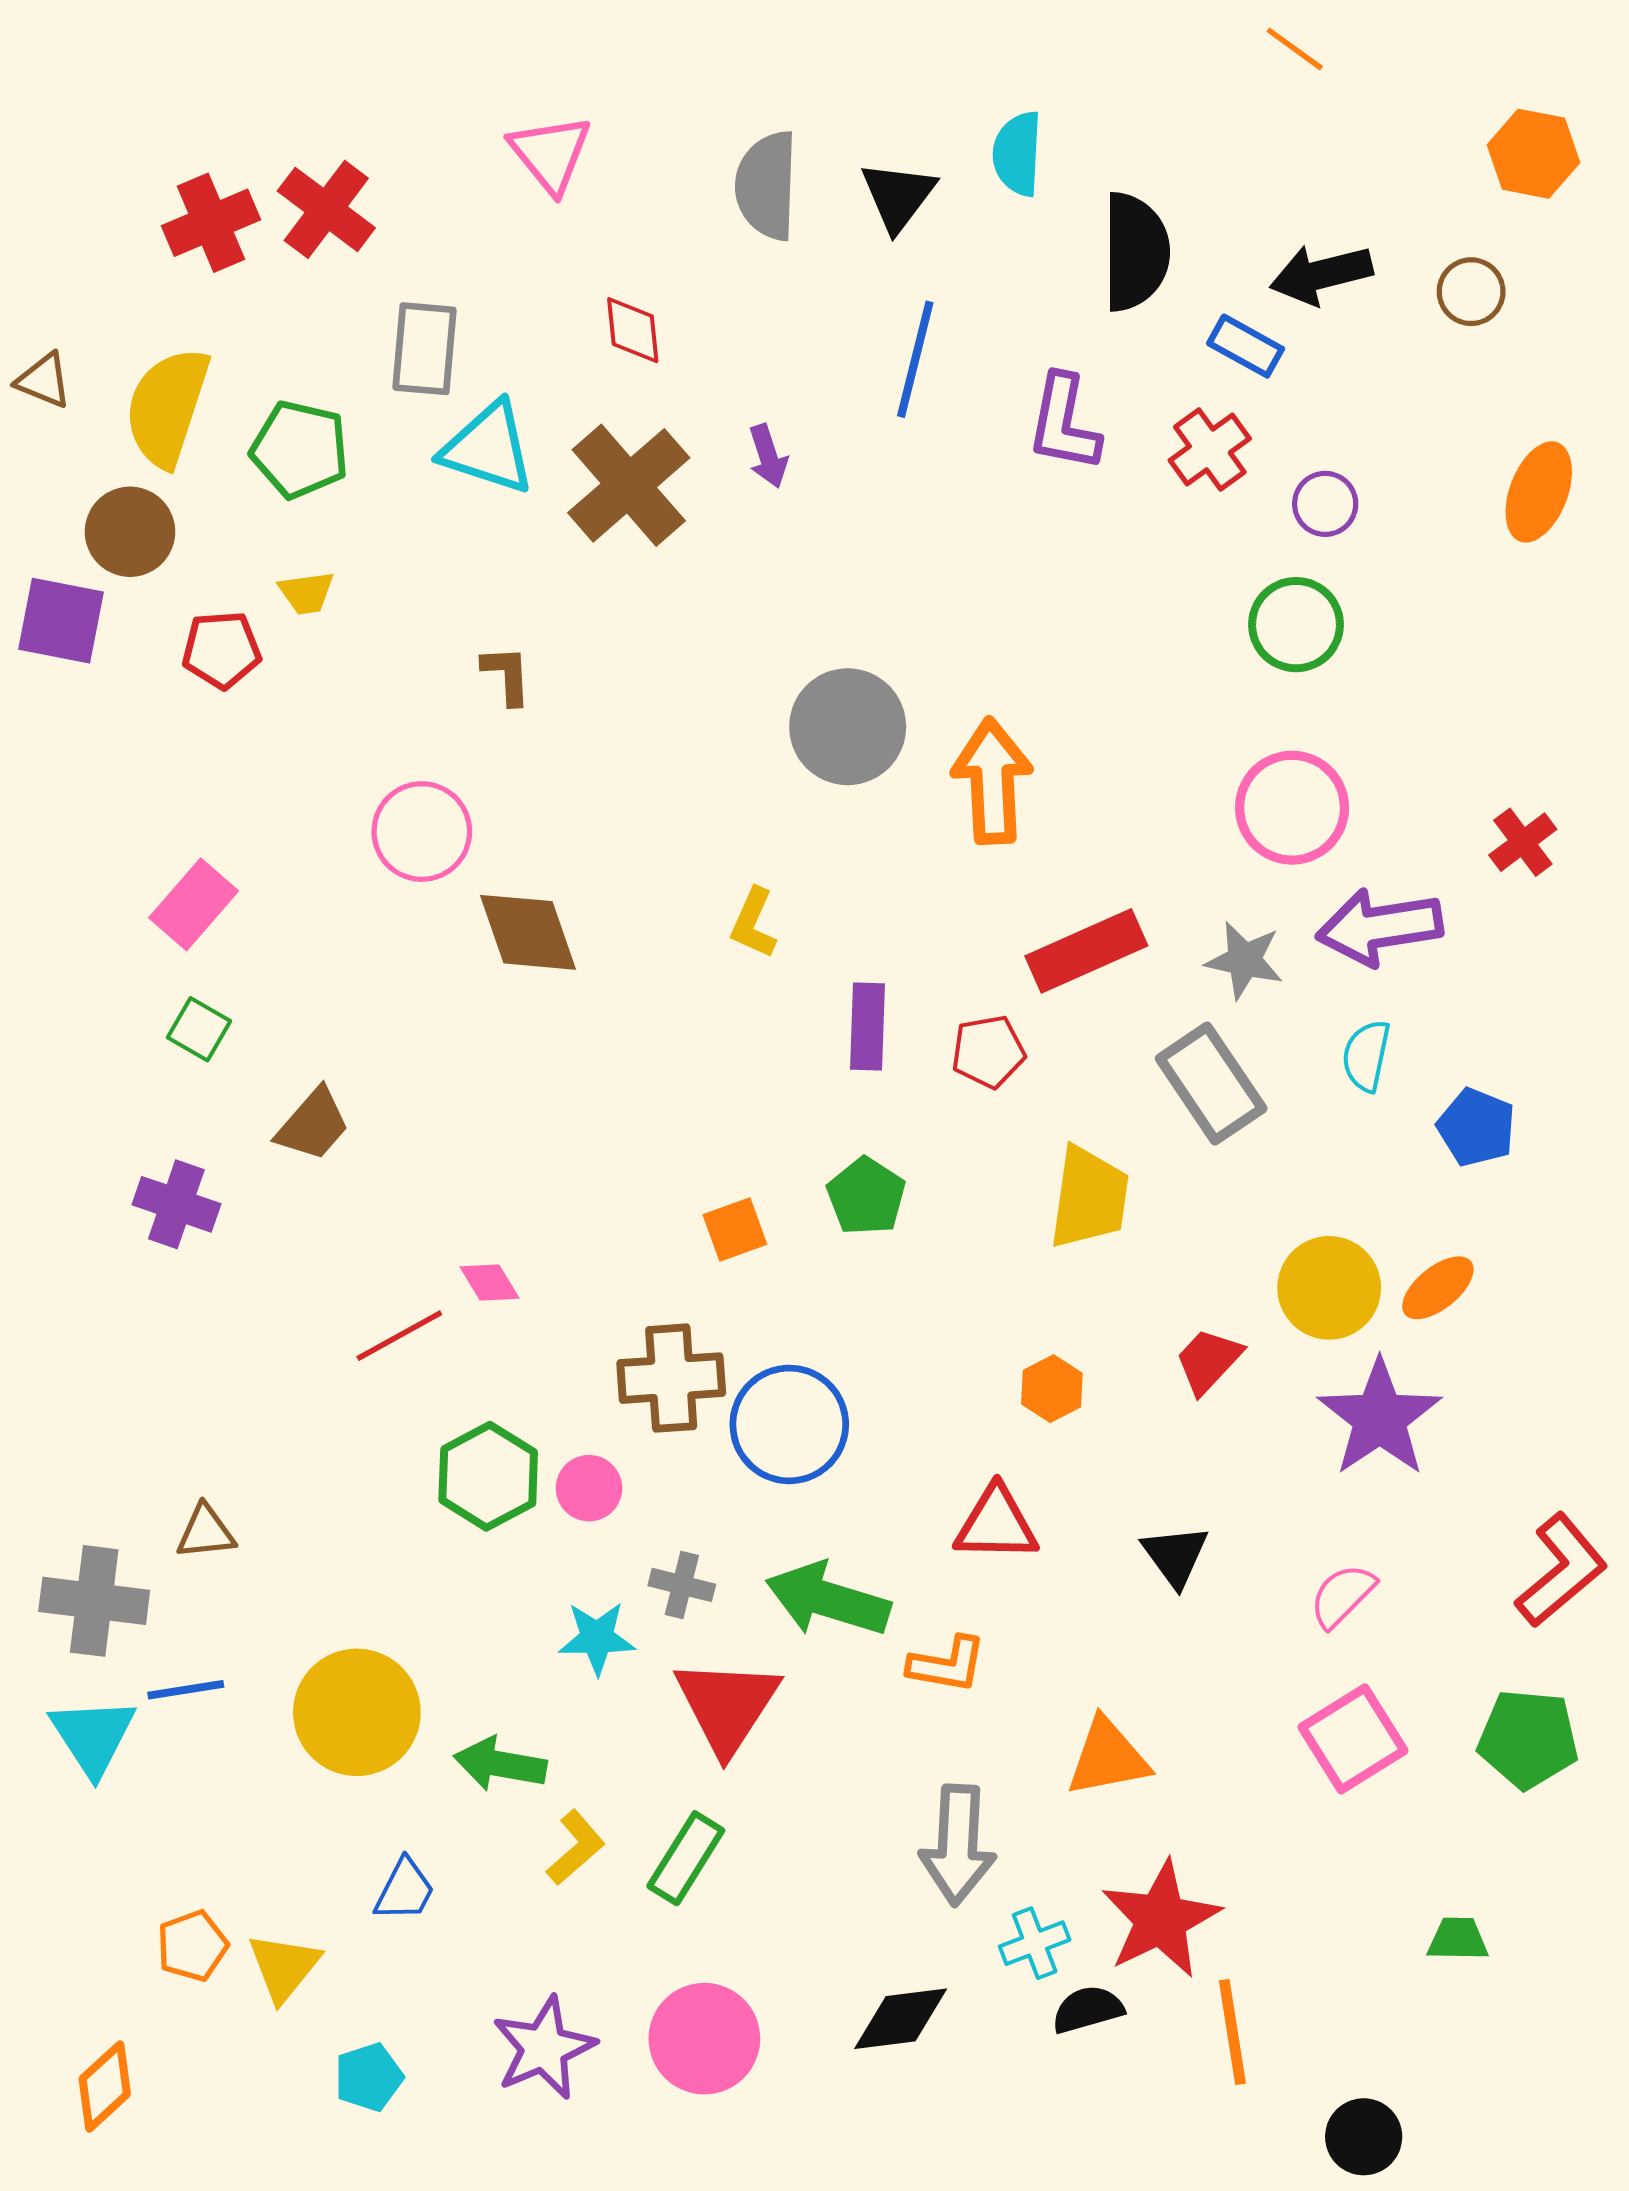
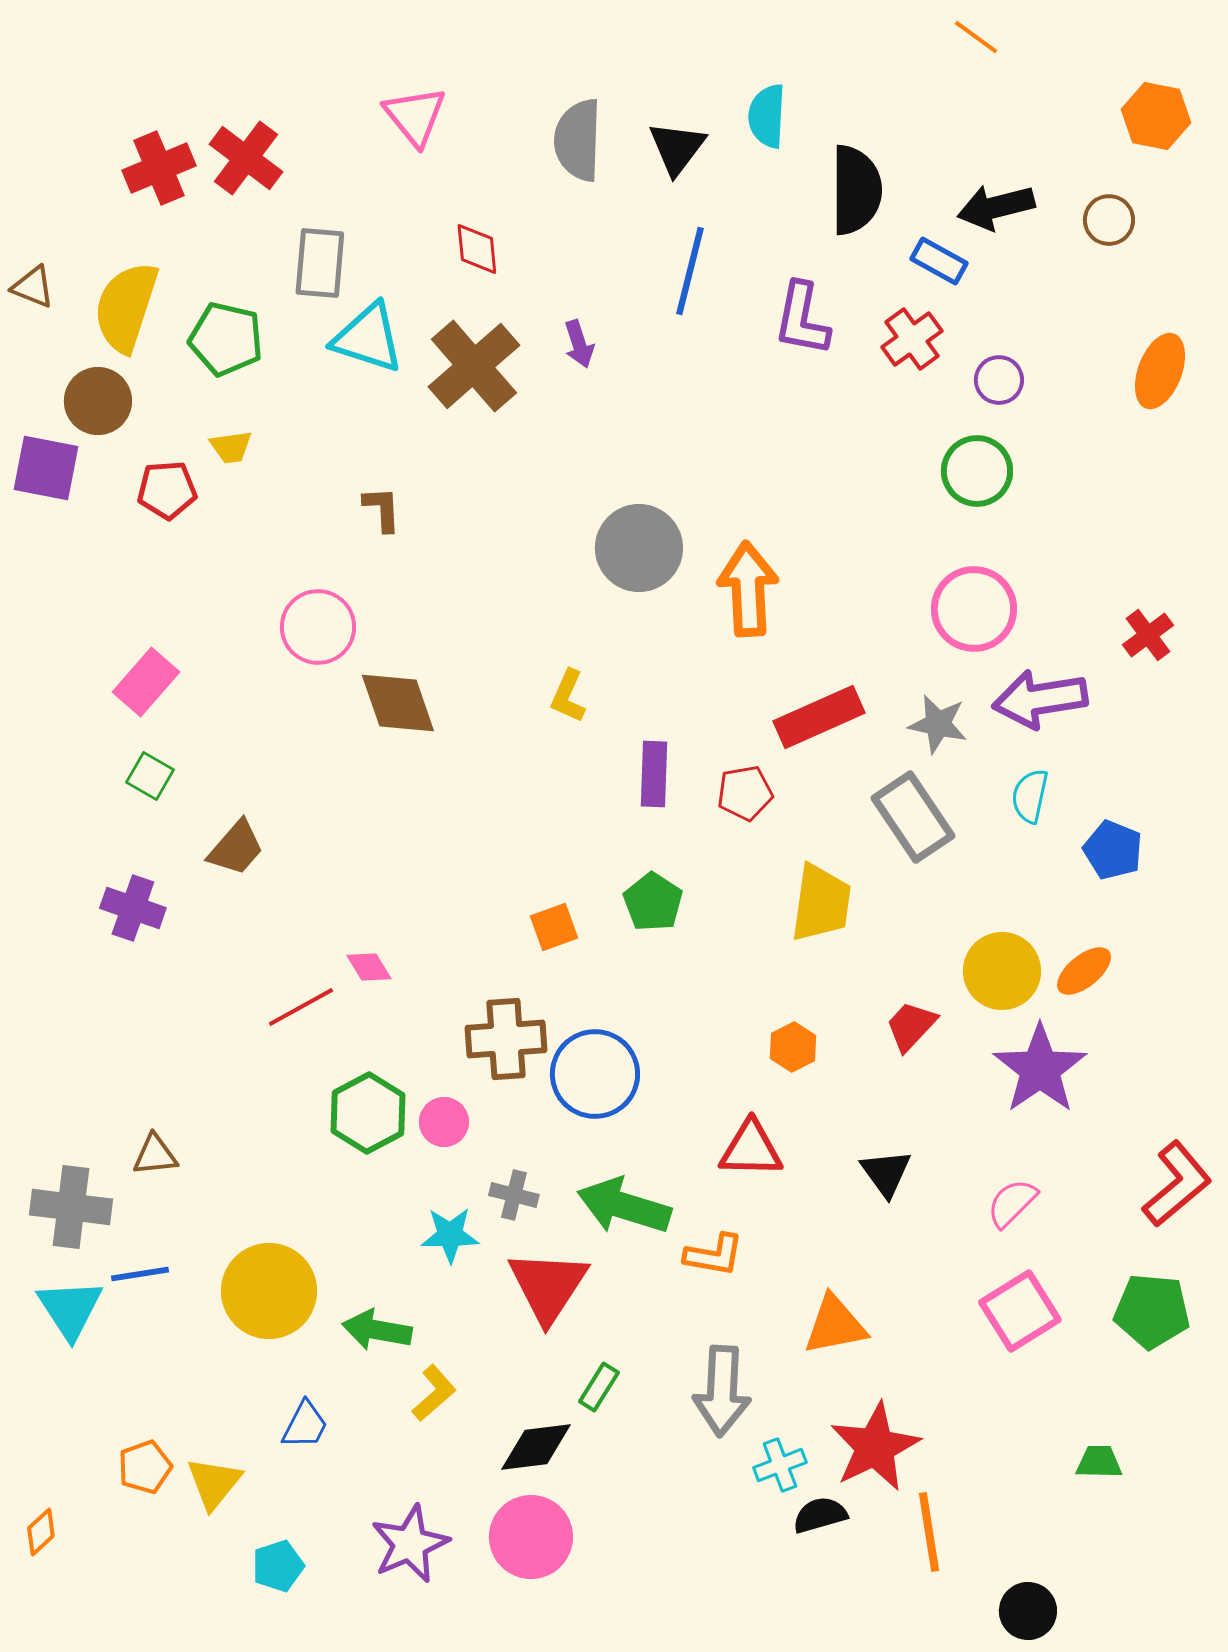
green rectangle: (686, 1858) -> (599, 1387), moved, size x0.7
black diamond: (901, 2019) -> (536, 1447), moved
orange diamond: (105, 2086) -> (41, 1532), moved, size x0.7

